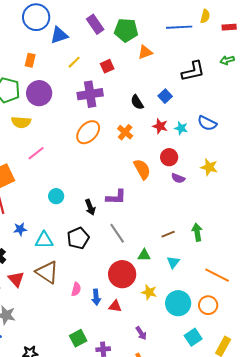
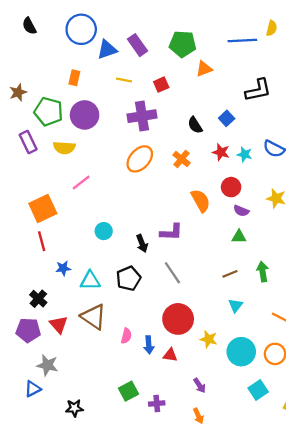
purple rectangle: (95, 24) -> (138, 45), moved
yellow line: (74, 62) -> (124, 80), turned 56
green triangle: (144, 255) -> (239, 237), moved

